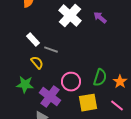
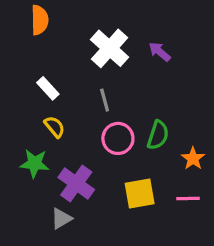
gray line: (51, 50) -> (105, 100), moved, turned 56
green semicircle: (100, 78) -> (158, 135), moved
pink circle: (71, 82) -> (118, 138), moved
pink line: (117, 106) -> (188, 198), turned -40

